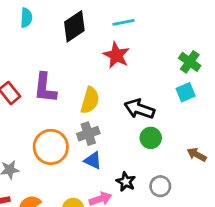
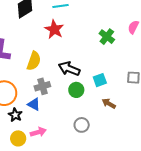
cyan square: (186, 92) -> (100, 80), moved
gray cross: (88, 134) -> (42, 86), moved
black star: (126, 182) -> (15, 115), moved

